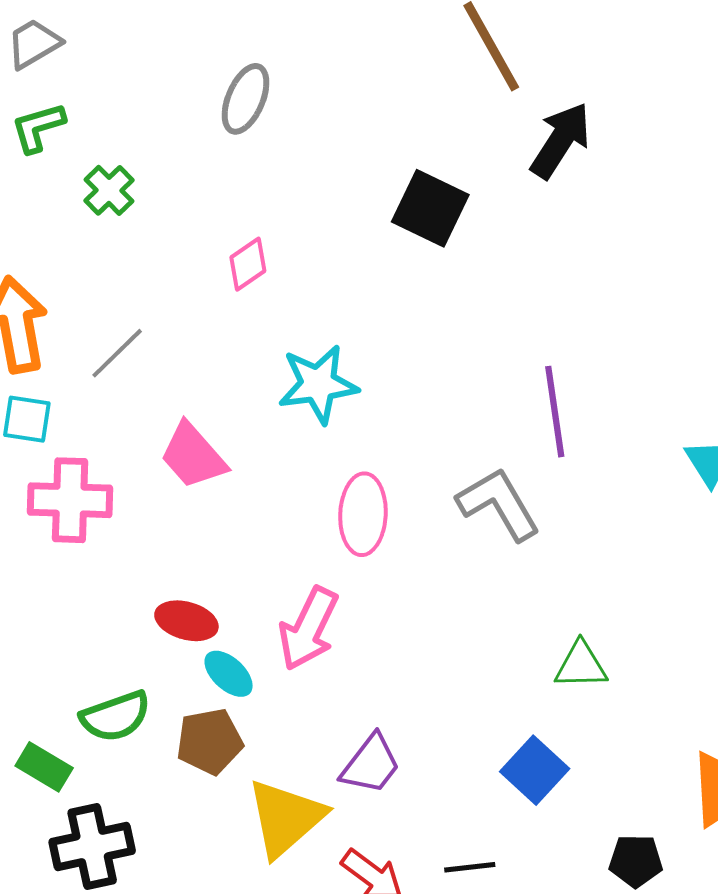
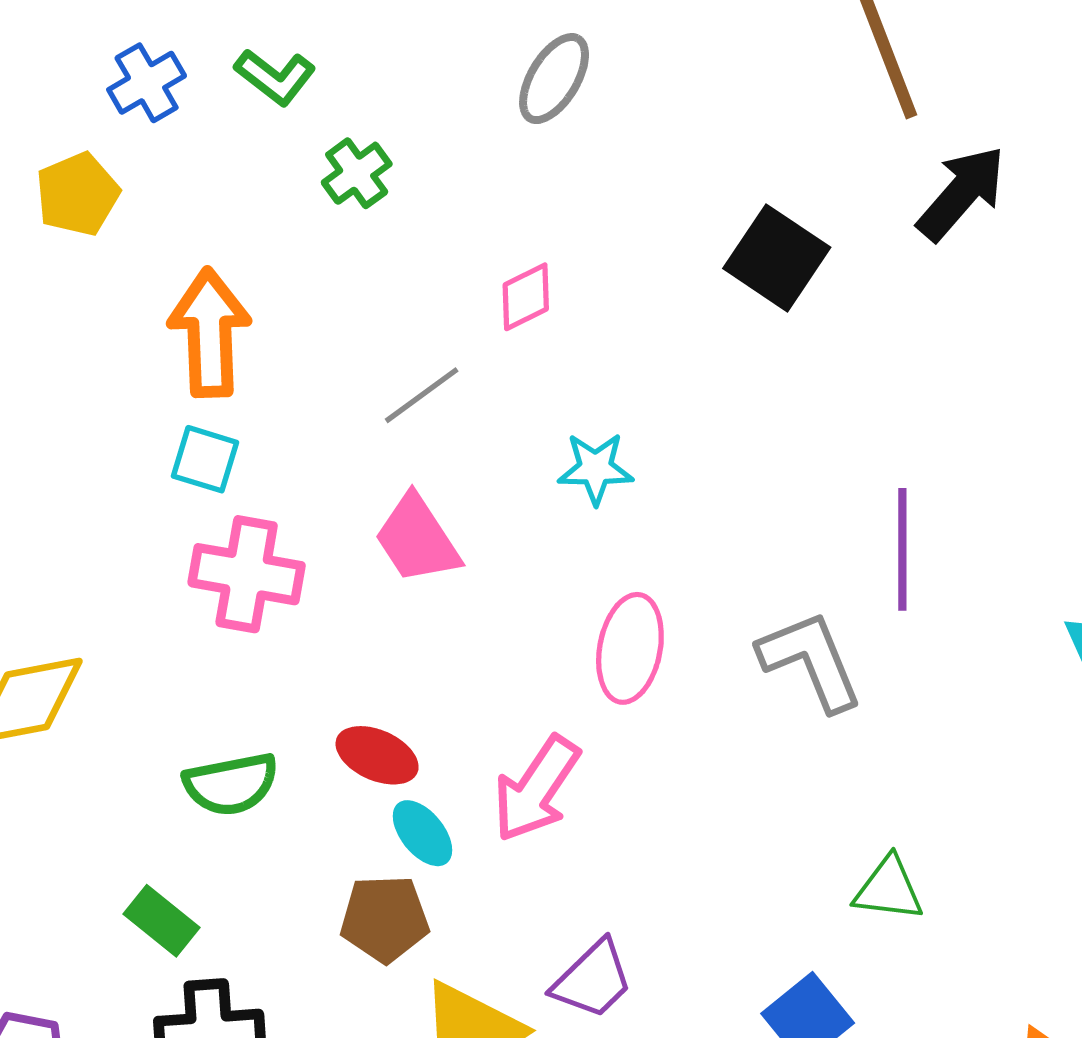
green L-shape: (38, 128) -> (275, 77), turned -134
gray line: (117, 353) -> (422, 395), moved
cyan star: (318, 384) -> (596, 468), size x0.7
green semicircle: (115, 716) -> (231, 784), moved

